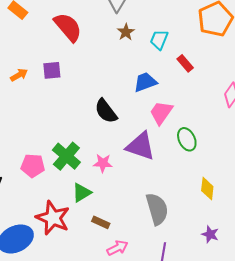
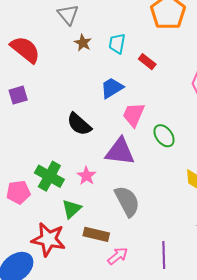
pink star: (103, 163) -> (86, 176), turned -30
gray semicircle: (157, 209) -> (127, 201), moved
brown rectangle: (101, 222) -> (96, 234), size x1.4

